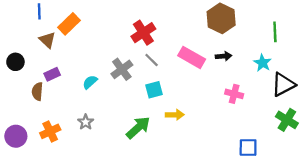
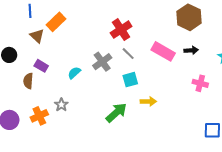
purple rectangle: (52, 74) -> (41, 66), turned 56
gray star: (86, 122) -> (61, 105), moved

